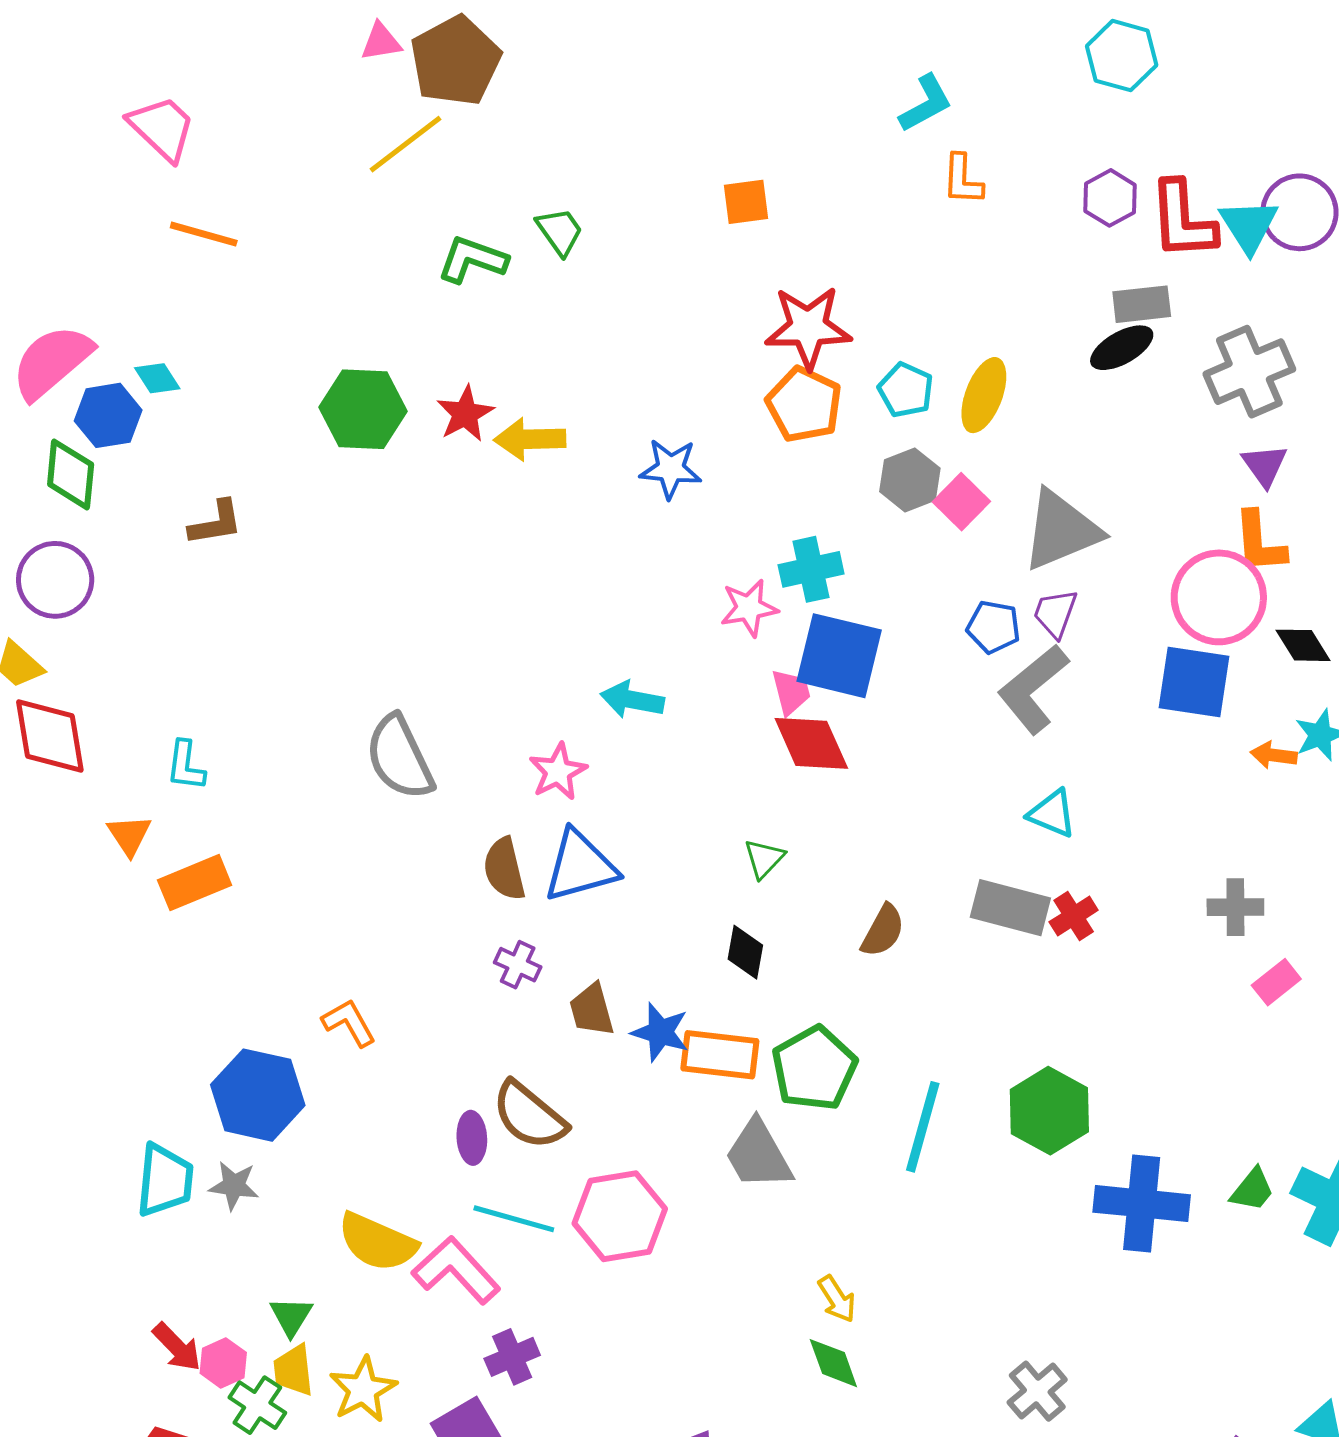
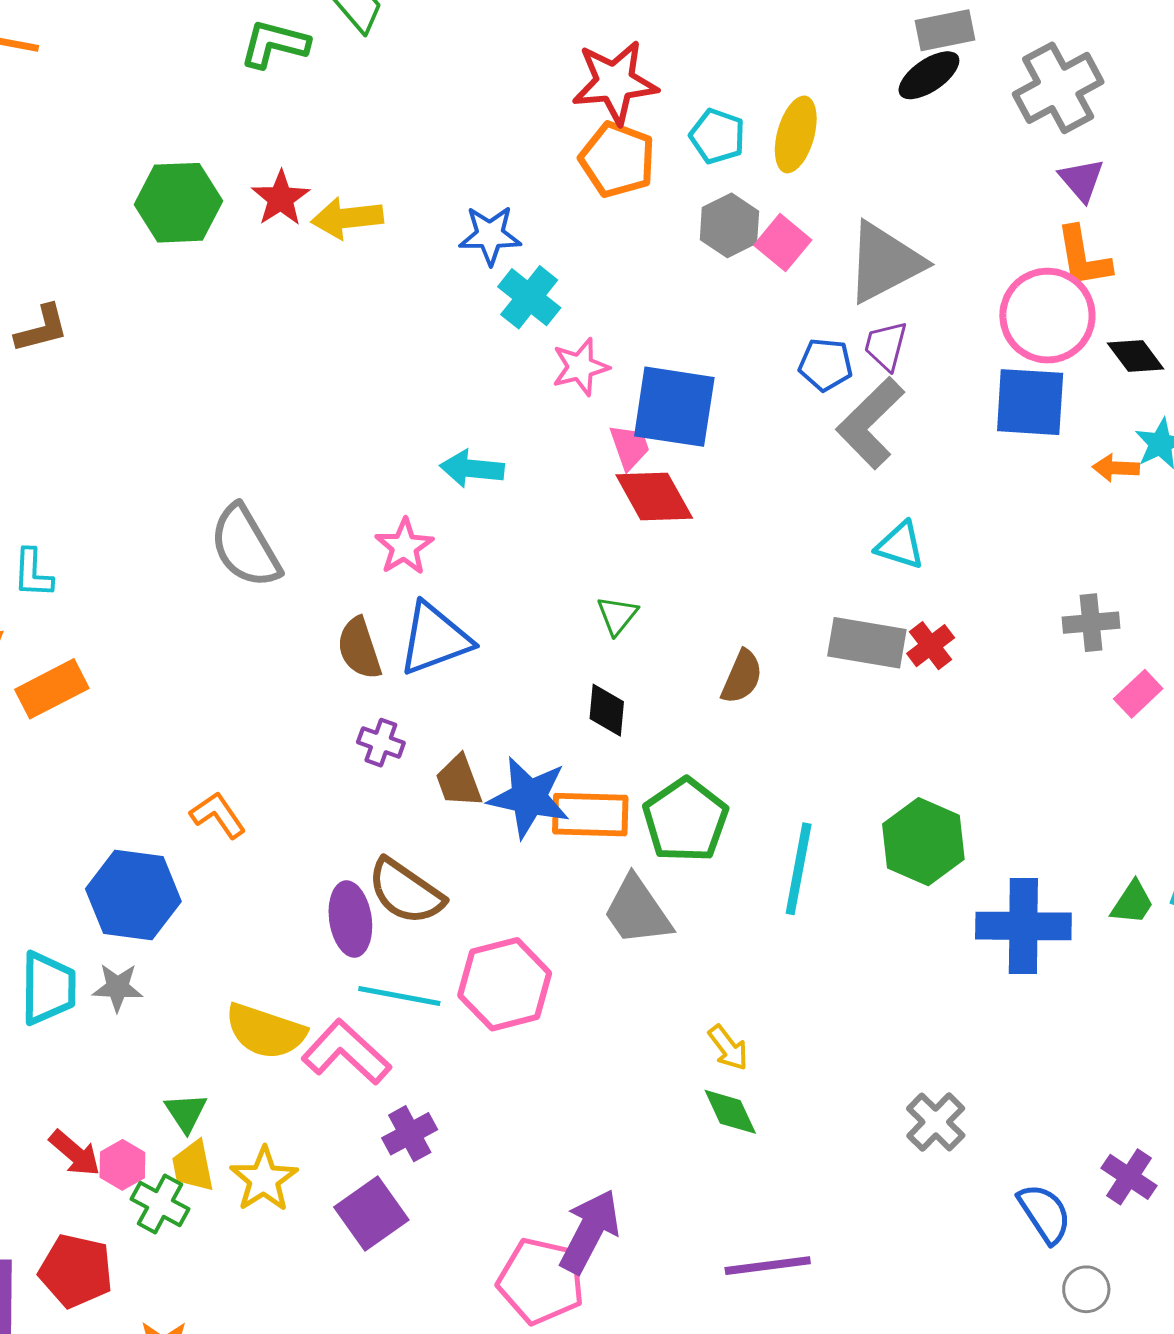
cyan cross: (811, 569) -> (529, 297), moved, turned -34
blue star: (660, 1032) -> (529, 797), size x1.4
purple ellipse: (472, 1138) -> (350, 919), size x1.4

